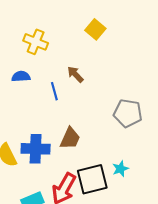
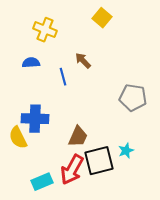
brown trapezoid: (70, 138) -> (78, 137), moved
blue cross: (36, 149) -> (35, 119), moved

